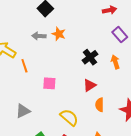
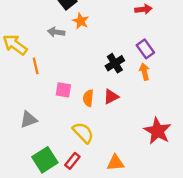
orange star: (59, 34) -> (81, 21), moved
purple rectangle: (120, 35) -> (145, 49), moved
orange semicircle: (100, 105) -> (88, 98), moved

